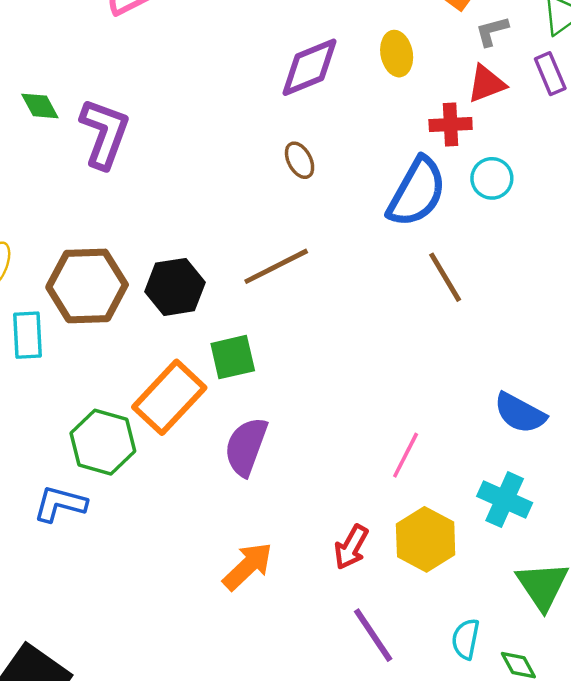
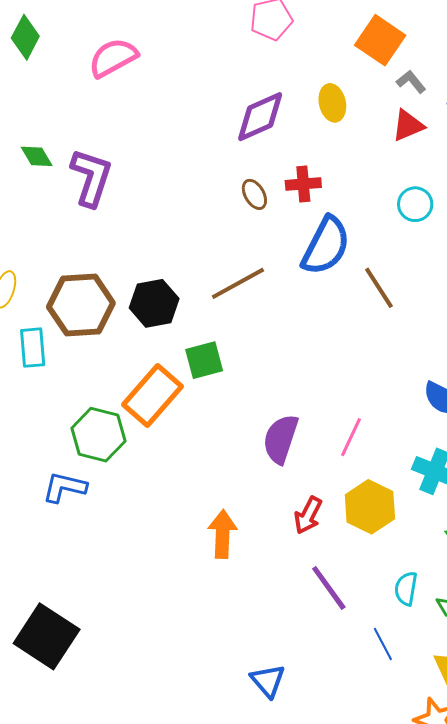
gray L-shape: (492, 31) -> (411, 82), turned 68
red cross: (451, 125) -> (303, 184), moved
blue semicircle: (417, 192) -> (326, 246), moved
purple semicircle: (246, 447) -> (281, 439), moved
orange arrow: (248, 566) -> (222, 534), turned -42

